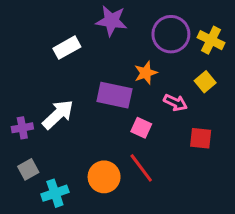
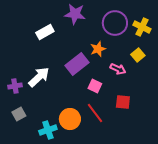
purple rectangle: (114, 95) -> (77, 64), turned -50
red square: (201, 138) -> (123, 102), moved
cyan cross: (55, 193) -> (48, 130), moved

